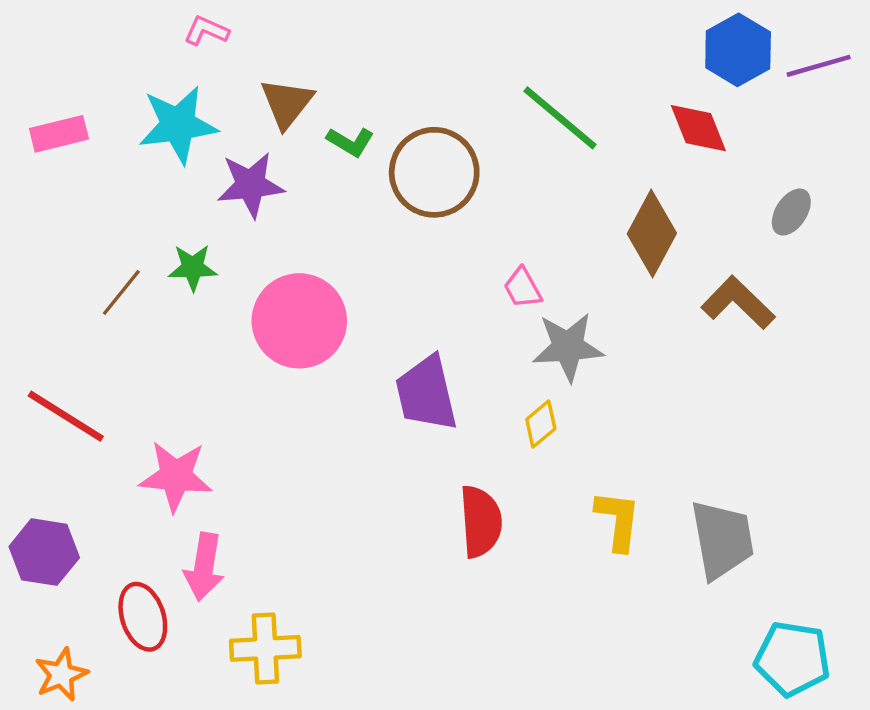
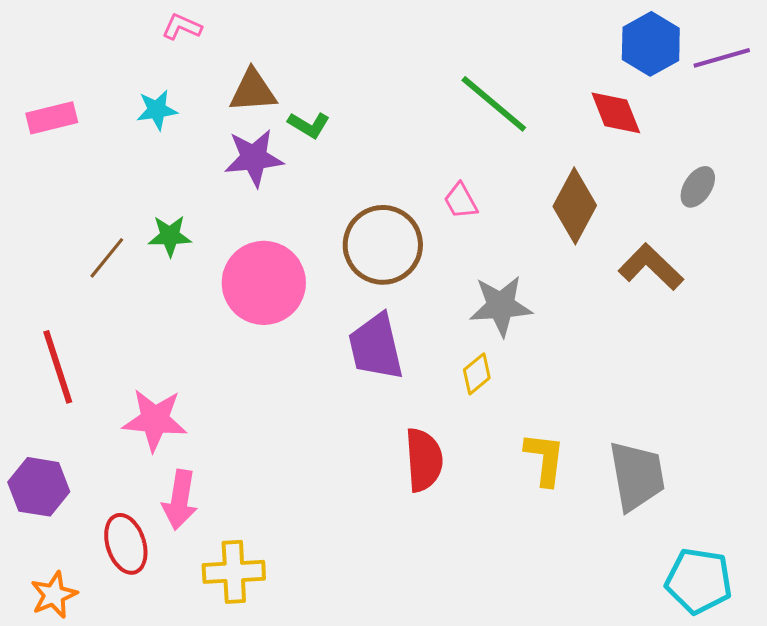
brown triangle: (287, 103) -> (253, 91), turned 48
cyan star: (178, 125) -> (157, 110), size x0.6
brown circle: (434, 172) -> (383, 245), moved
purple star: (251, 185) -> (254, 158), moved
pink trapezoid: (523, 288) -> (461, 201), moved
red line: (66, 416) -> (58, 367), turned 40

